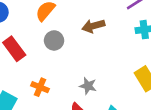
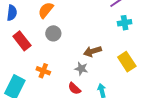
brown arrow: (93, 26) -> (92, 51), moved

